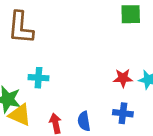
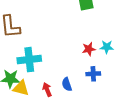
cyan cross: (38, 78) -> (29, 60), size x1.6

